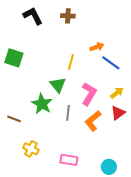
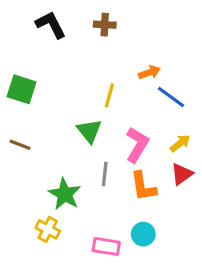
green star: (42, 104) -> (65, 194), moved
brown line: (14, 119) -> (20, 145), moved
orange L-shape: (93, 121) -> (143, 186), turned -60
cyan circle: (109, 167) -> (143, 234), moved

